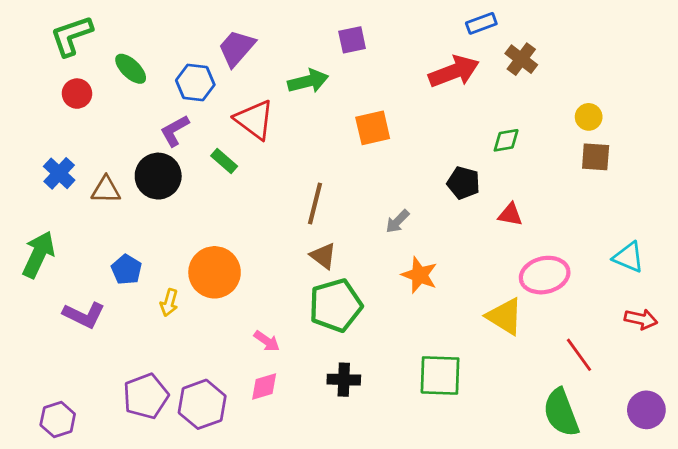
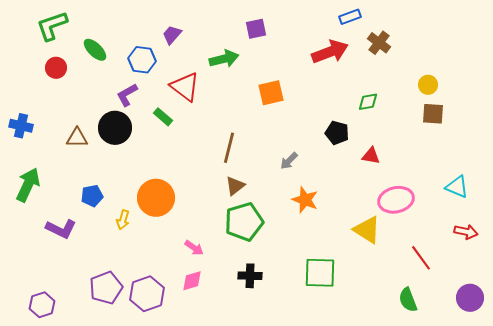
purple trapezoid: (237, 48) -> (172, 35), size x0.7
blue cross: (59, 173) -> (21, 126), moved, turned -30
brown triangle: (323, 256) -> (235, 186), turned 45
blue pentagon: (127, 270) -> (92, 196), turned 30
green semicircle: (561, 413) -> (408, 300), size x0.7

